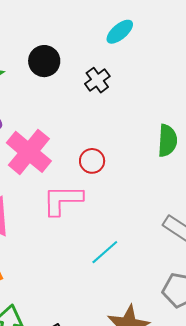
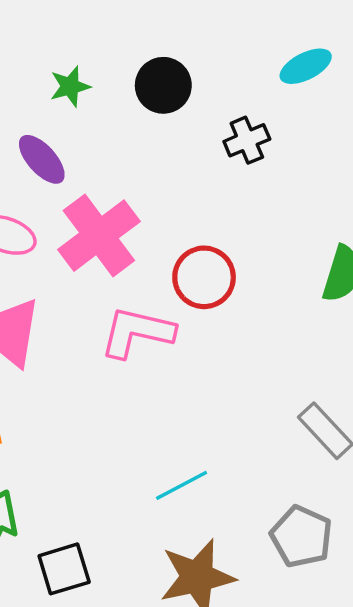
red circle: (92, 161) -> (204, 277), size x1.4
cyan line: (105, 252) -> (182, 485), moved

